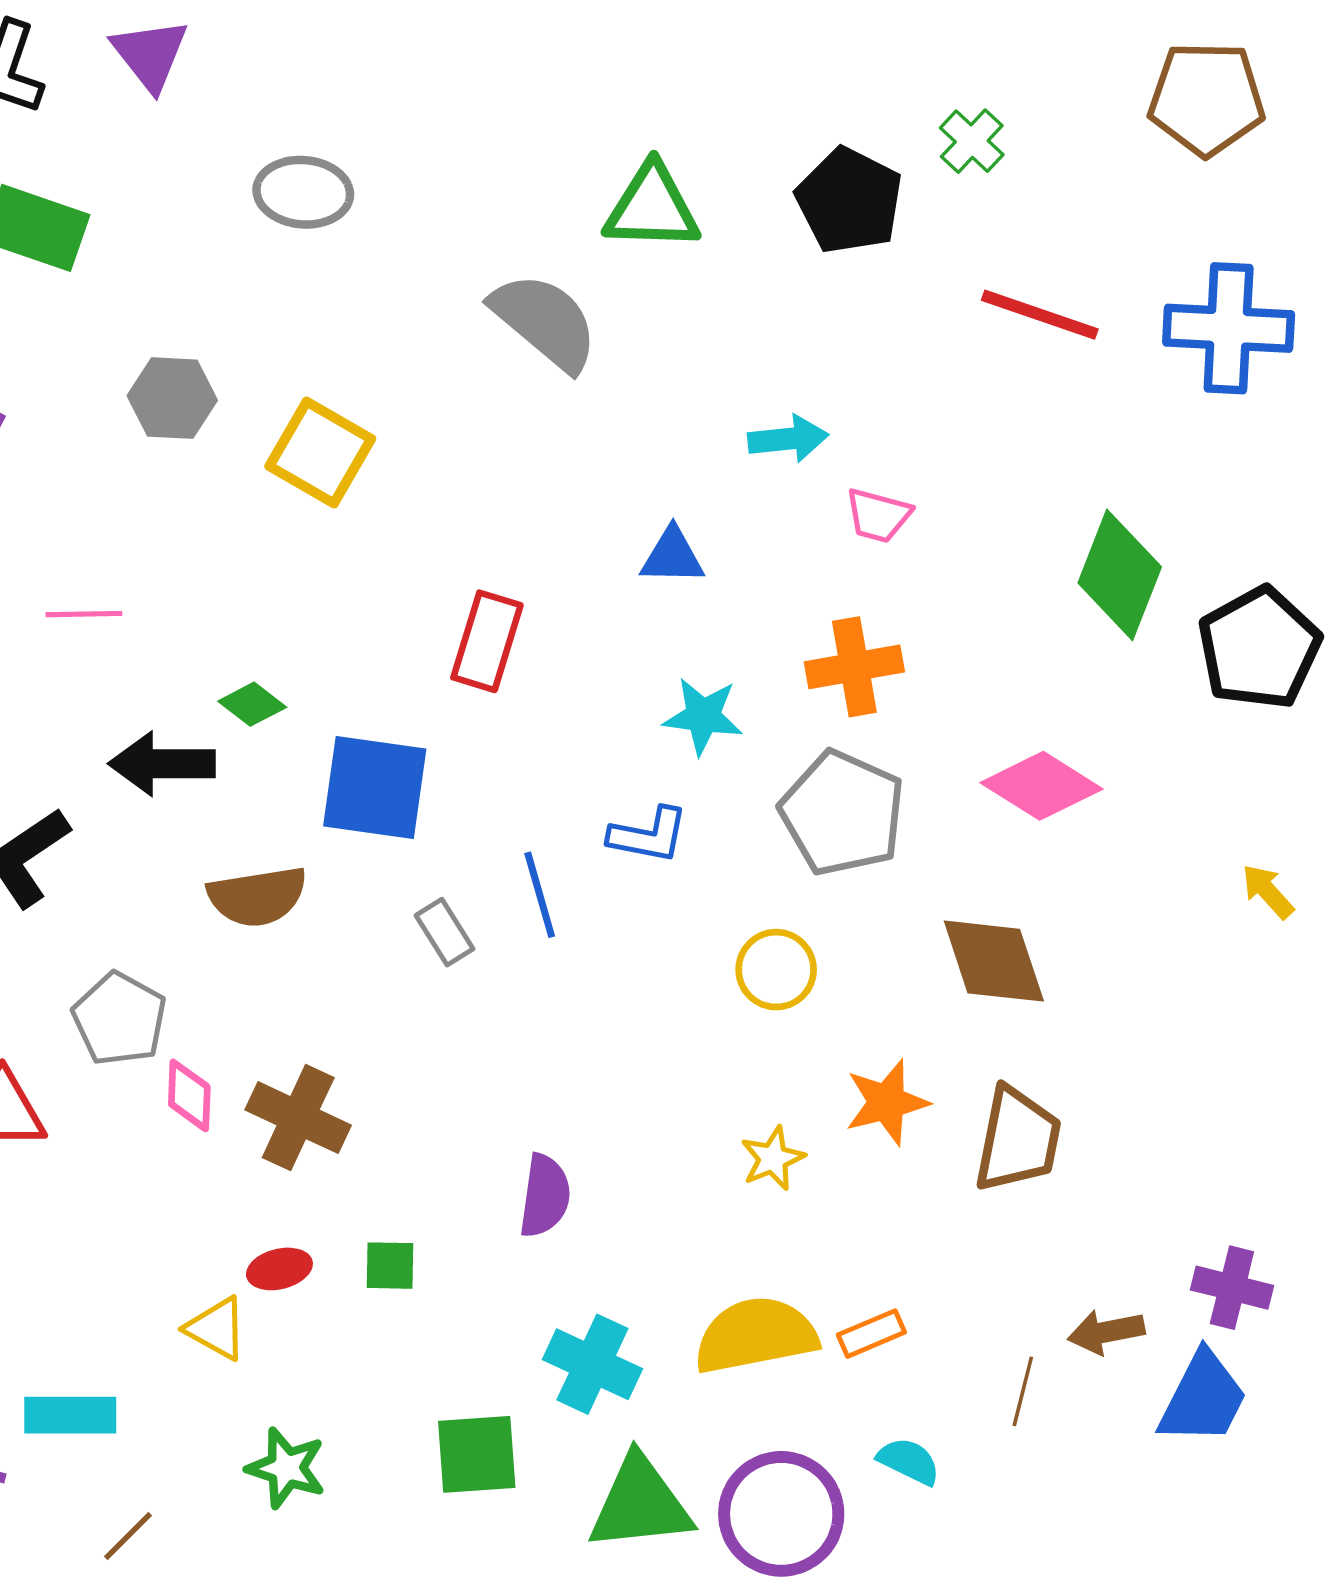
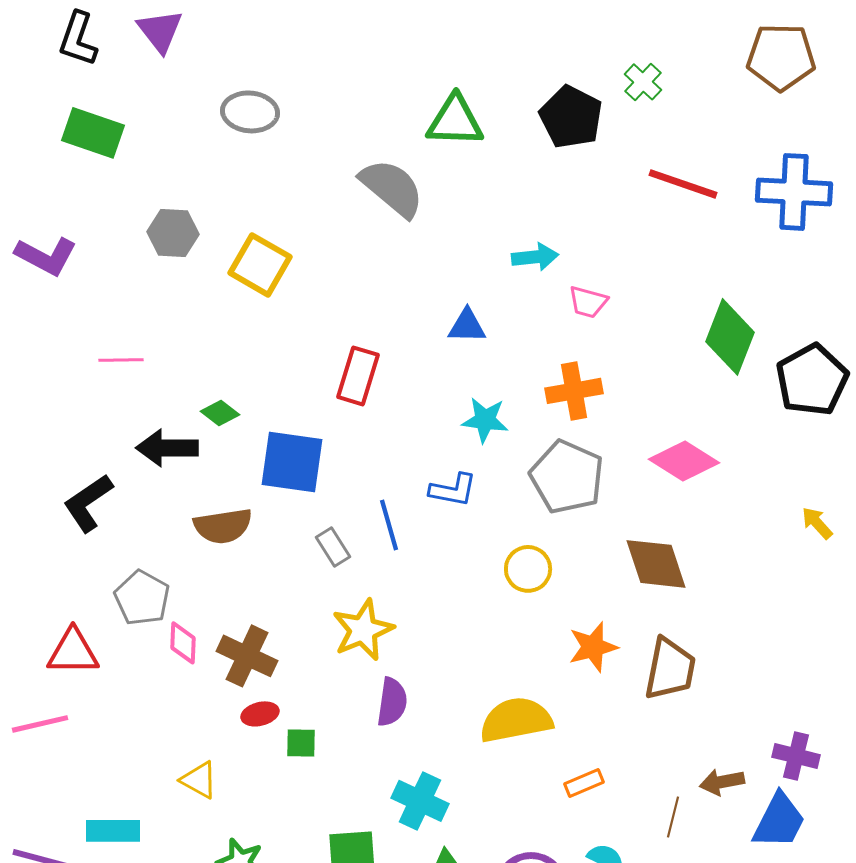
yellow star: (773, 1158) -> (363, 630), moved, size x1.6
red ellipse: (279, 1269) -> (260, 714), moved
yellow semicircle: (756, 1335) -> (516, 720), moved

